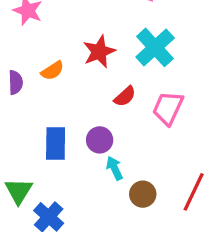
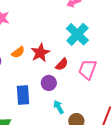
red star: (99, 52) -> (40, 53), moved
purple circle: (100, 140) -> (49, 83), moved

